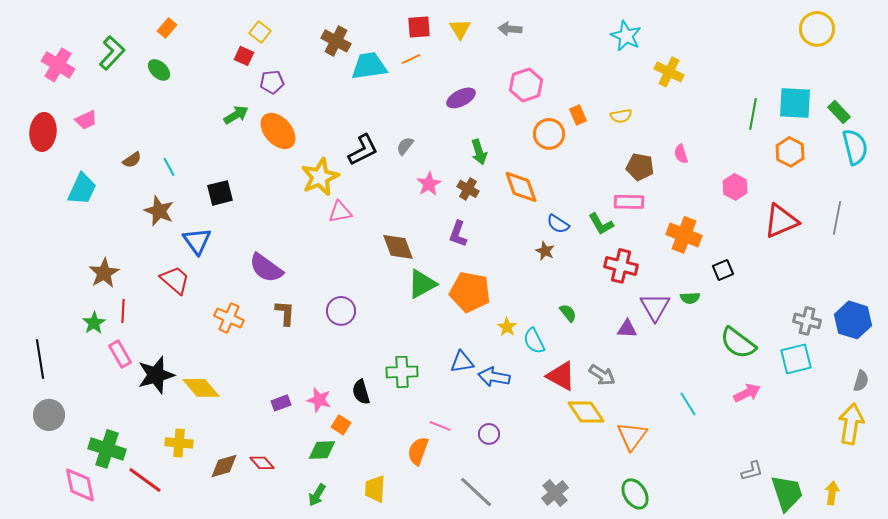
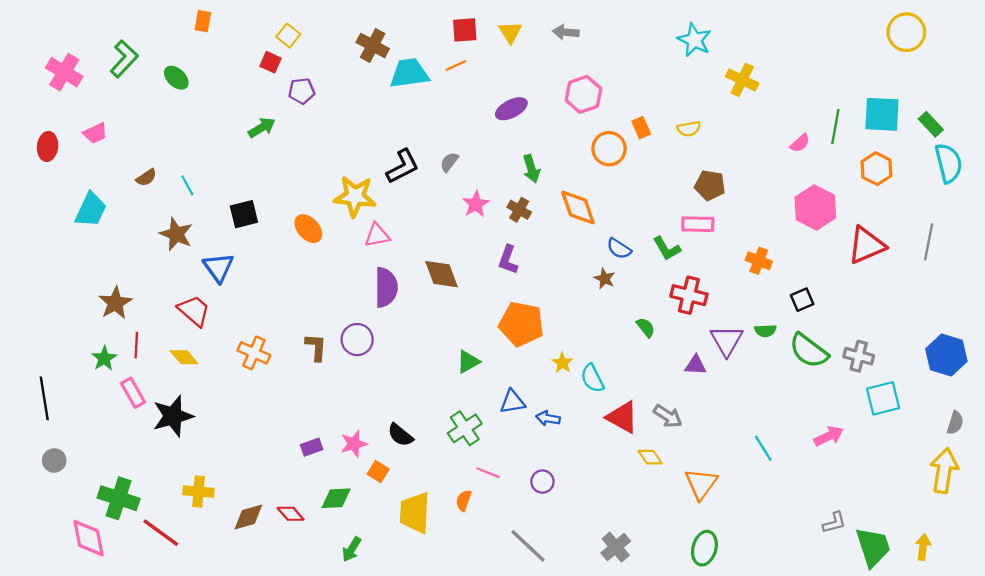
orange rectangle: (167, 28) -> (203, 21), moved, turned -30
orange ellipse: (278, 131) -> (308, 229), moved, size x0.7
red ellipse: (43, 132) -> (48, 146), size x0.7
pink semicircle: (681, 154) -> (800, 143), moved, turned -114
yellow star: (320, 177) -> (355, 196), turned 30
pink hexagon: (735, 187) -> (815, 207), size x1.5
orange cross: (684, 235) -> (759, 261), size x0.7
purple semicircle: (266, 268) -> (386, 287), moved, turned -126
green triangle: (422, 284) -> (468, 362), moved, size x0.7
purple circle: (341, 311) -> (357, 340), moved
green semicircle: (568, 313) -> (646, 327), moved
gray cross: (807, 321) -> (859, 356), moved
green semicircle: (738, 343) -> (809, 351), moved
green cross: (402, 372) -> (465, 428), moved, turned -32
blue arrow: (494, 377) -> (548, 418), size x0.7
yellow diamond: (201, 388) -> (184, 357), moved, size x0.7
black semicircle: (361, 392) -> (400, 435), turned -35
pink star: (319, 400) -> (354, 444), turned -30
yellow diamond: (586, 412) -> (650, 457), size x0.6
gray circle: (49, 415) -> (54, 460), size x0.7
green diamond: (322, 450) -> (336, 498), moved
orange semicircle: (418, 451) -> (464, 500), size x0.7
yellow trapezoid: (375, 489) -> (415, 513), moved, size x1.4
green ellipse: (635, 494) -> (704, 548), turned 48

